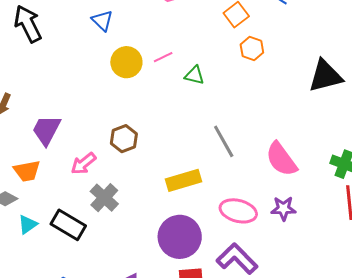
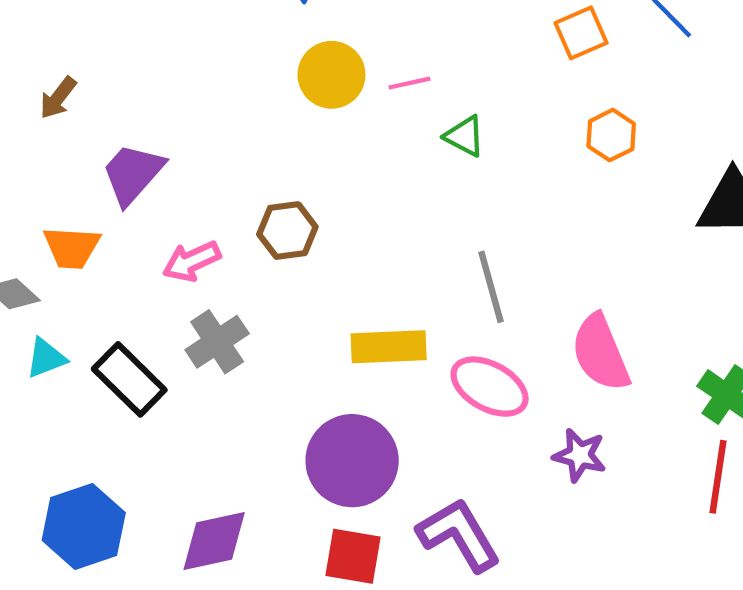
orange hexagon: (252, 49) -> (611, 135), moved
pink ellipse: (238, 211) -> (490, 387), moved

